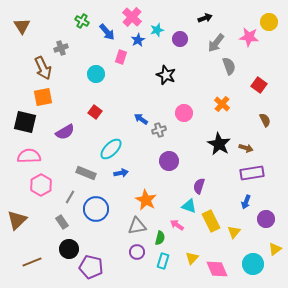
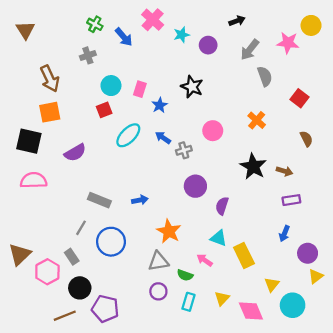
blue star: (138, 40) -> (160, 105), moved
gray cross: (61, 48) -> (88, 55), moved
pink rectangle: (121, 57) -> (140, 89), moved
red square: (95, 112) -> (104, 110), moved, turned 32
cyan ellipse: (111, 149) -> (128, 135), moved
purple rectangle: (252, 173) -> (291, 200), size x0.7
pink hexagon: (41, 185) -> (47, 272), moved
purple semicircle: (199, 186) -> (222, 206), moved
yellow triangle: (234, 232) -> (272, 284), moved
green semicircle: (160, 238) -> (185, 275), turned 96
yellow triangle: (275, 249) -> (316, 276), moved
brown line: (32, 262) -> (65, 316), moved

